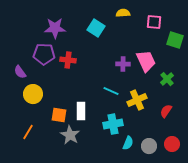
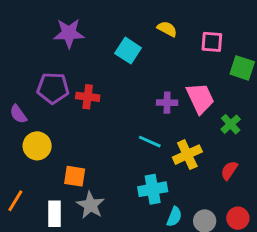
yellow semicircle: (123, 13) -> (167, 29), turned 32
purple star: (55, 28) -> (69, 33), moved
white rectangle: (81, 111) -> (54, 214), moved
orange line: (28, 132) -> (15, 201), moved

